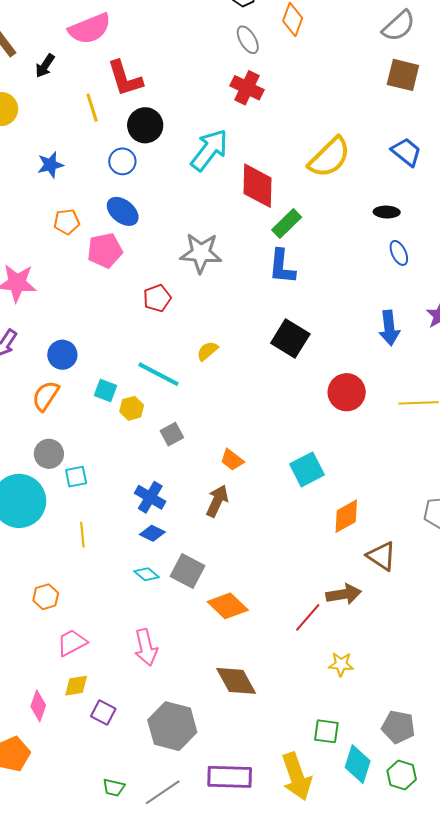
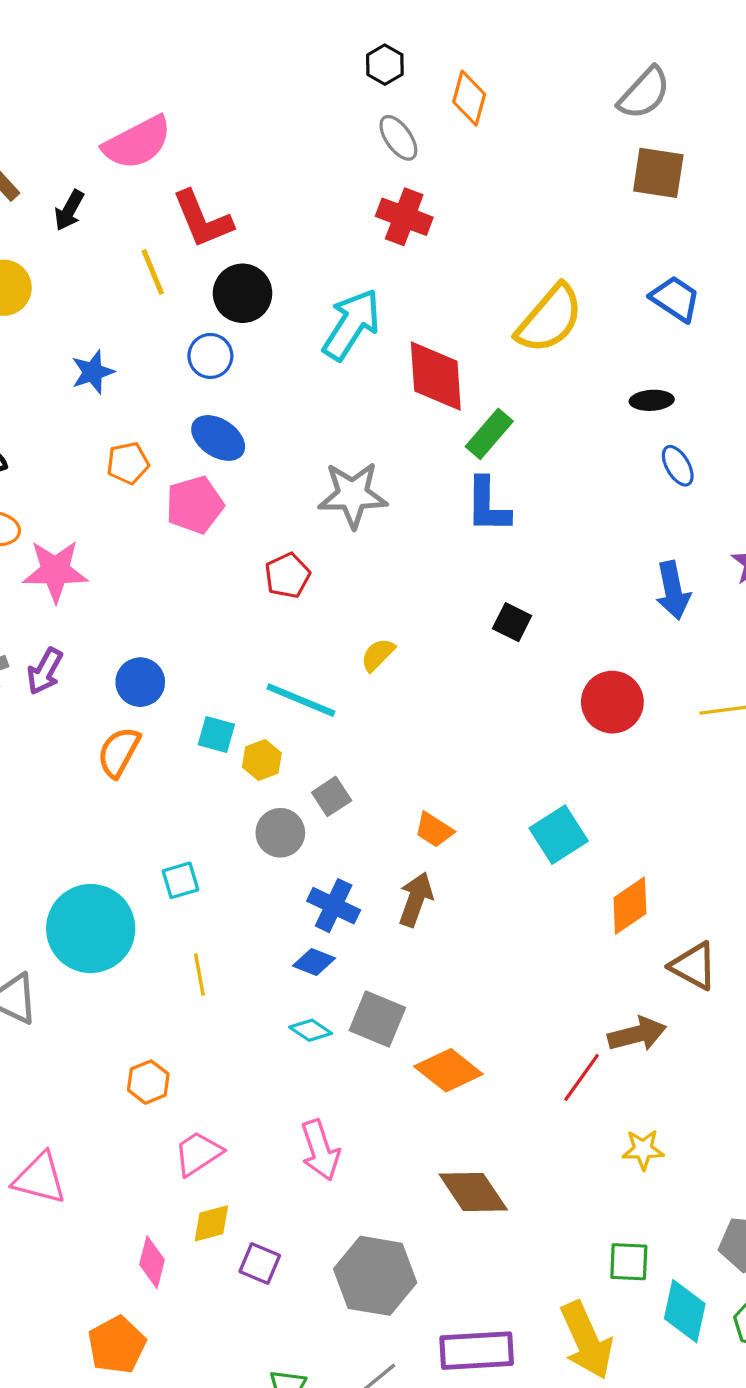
black square: (290, 339) -> (512, 622), size x0.6
gray circle: (49, 454) -> (280, 833), moved
blue cross: (150, 497) -> (334, 906), moved

